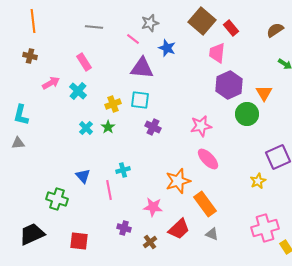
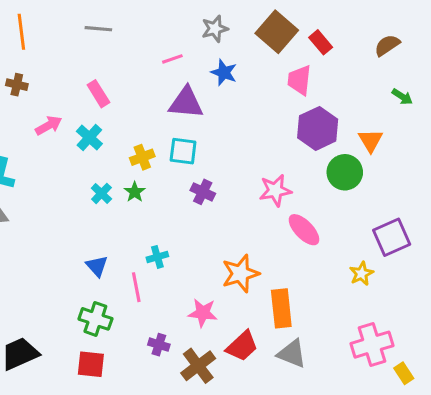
gray star: (150, 23) -> (215, 29), moved
gray line: (94, 27) -> (98, 29), moved
pink line: (133, 39) -> (172, 59), turned -56
pink ellipse: (208, 159) -> (304, 230), moved
green cross: (57, 199) -> (95, 319), moved
orange rectangle: (205, 204) -> (281, 308), turned 30
gray triangle: (212, 234) -> (292, 354), size x1.5
brown cross: (150, 242) -> (198, 366), size x1.6

